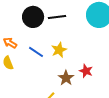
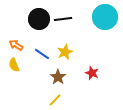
brown star: (66, 78) -> (58, 77), moved

